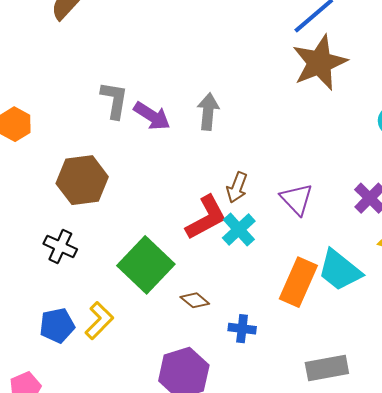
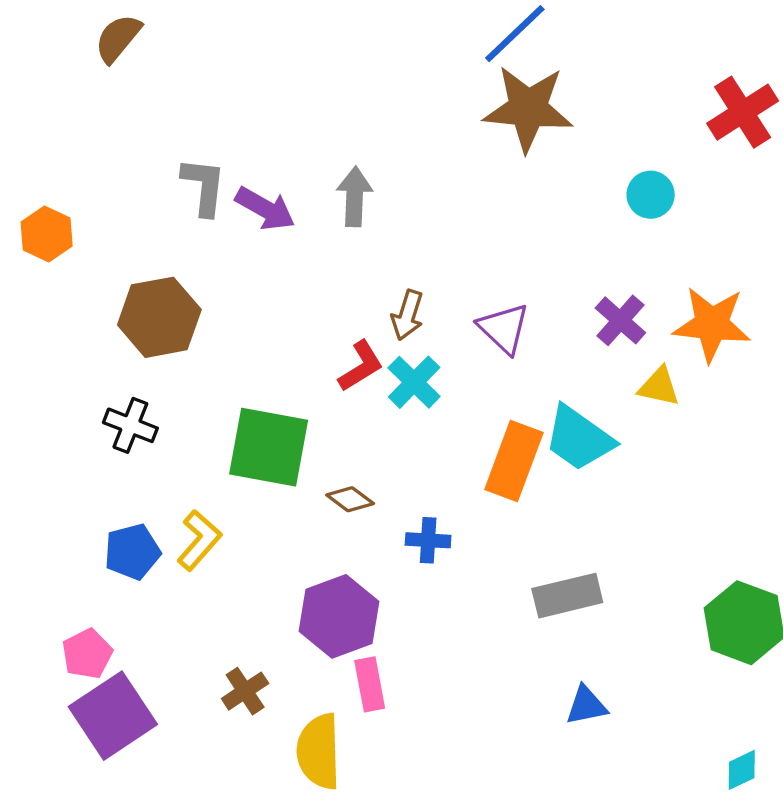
brown star: (320, 63) -> (528, 108), turned 30
red L-shape: (206, 218) -> (361, 366), size x0.7
green square: (146, 265) -> (269, 447), turned -30

